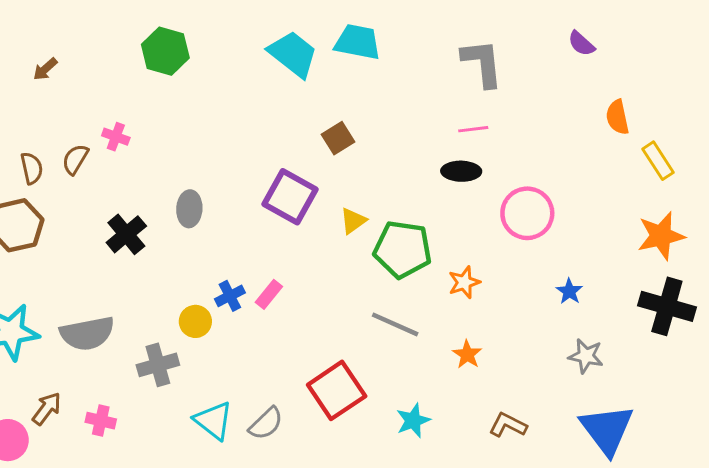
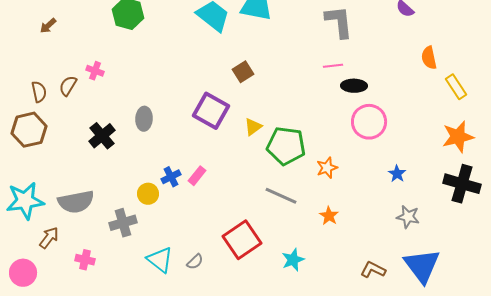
black ellipse: (461, 171) -> (354, 86), moved
brown arrow: (47, 409) -> (49, 238), moved
gray semicircle: (266, 424) -> (195, 262), size x0.7
brown L-shape: (508, 425) -> (373, 270), moved

